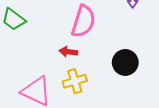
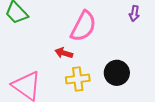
yellow cross: (75, 81) -> (78, 79), moved

